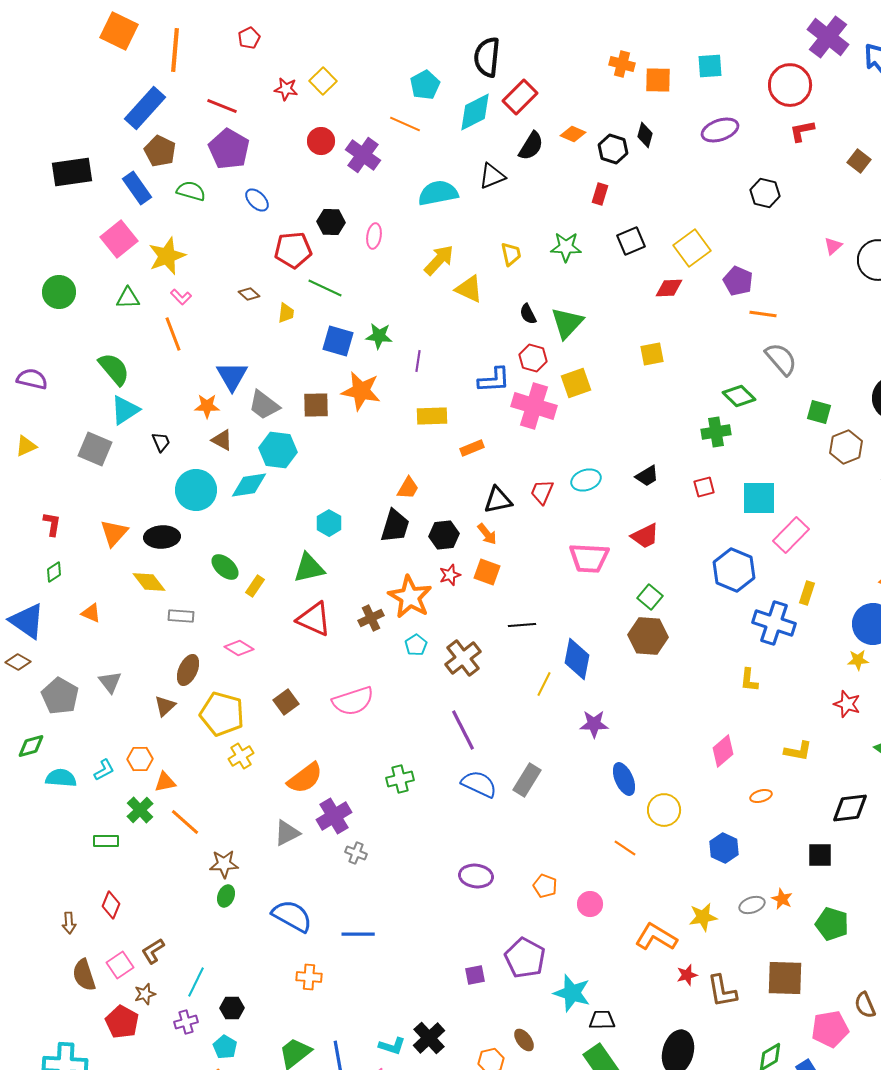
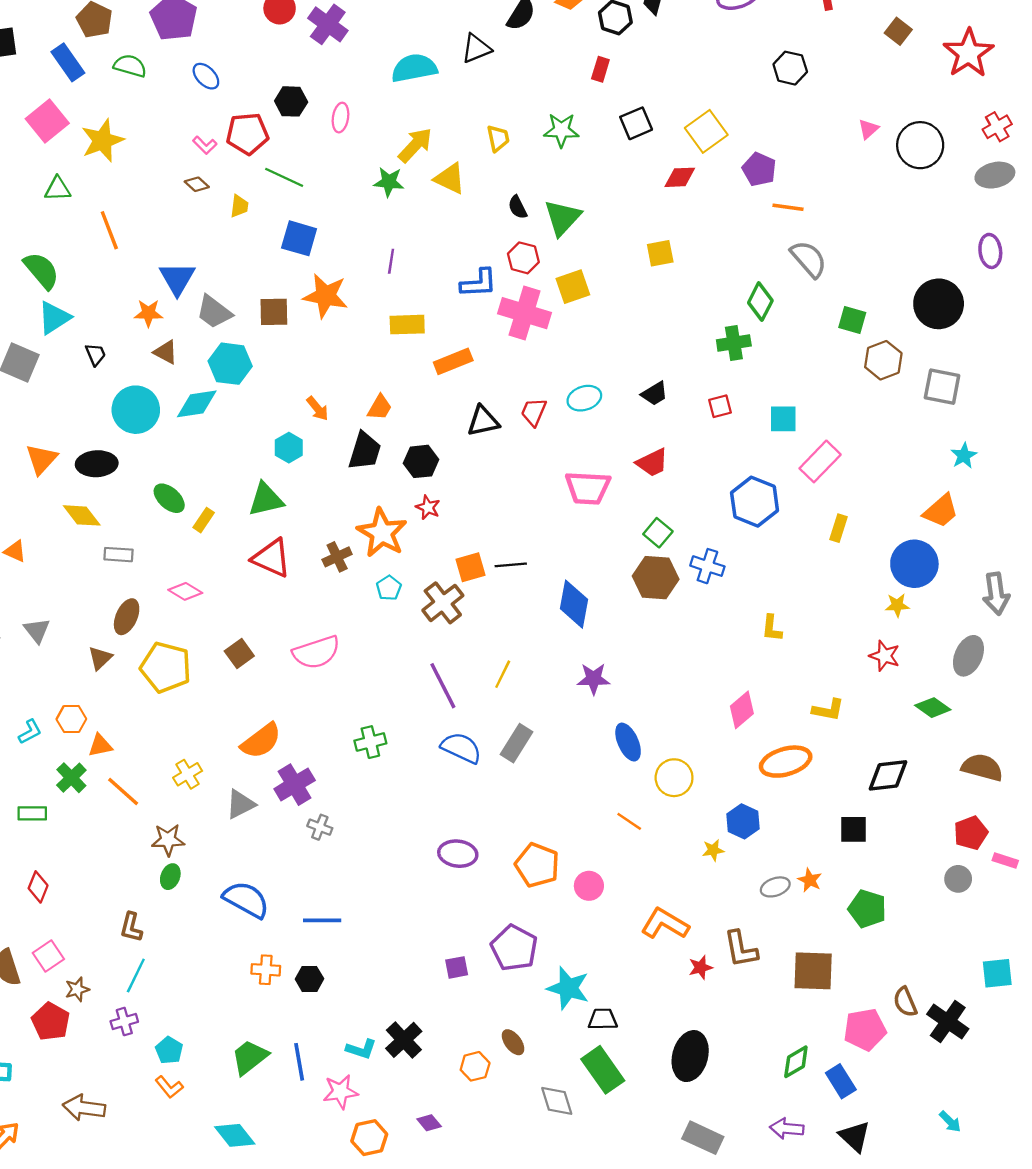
pink L-shape: (181, 297) -> (205, 145), moved
green star: (379, 336) -> (389, 182), moved
green diamond: (739, 396) -> (760, 302), turned 72
orange rectangle: (472, 448) -> (453, 361), size x1.4
cyan square: (759, 498) -> (783, 419), size x0.7
orange arrow: (487, 534) -> (318, 409), moved
orange square: (487, 572) -> (470, 567), moved, turned -36
red star: (450, 575) -> (428, 507), turned -30
blue cross: (774, 623) -> (707, 566), moved, size x0.7
yellow line: (544, 684) -> (503, 674), moved
yellow cross: (241, 756) -> (188, 774), moved
orange ellipse: (761, 796) -> (786, 762), size x2.0
orange pentagon: (545, 886) -> (537, 865), size x1.6
yellow star: (703, 917) -> (713, 850), moved, size x0.7
brown L-shape: (153, 951) -> (131, 927), moved, turned -44
brown L-shape: (722, 991) -> (741, 949), moved
black hexagon: (232, 1008) -> (309, 979), moved

